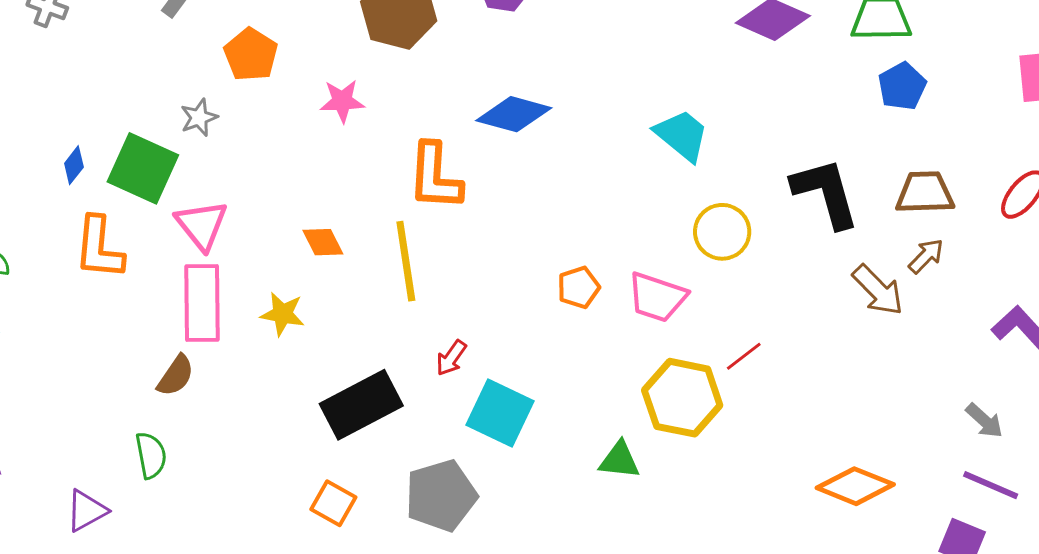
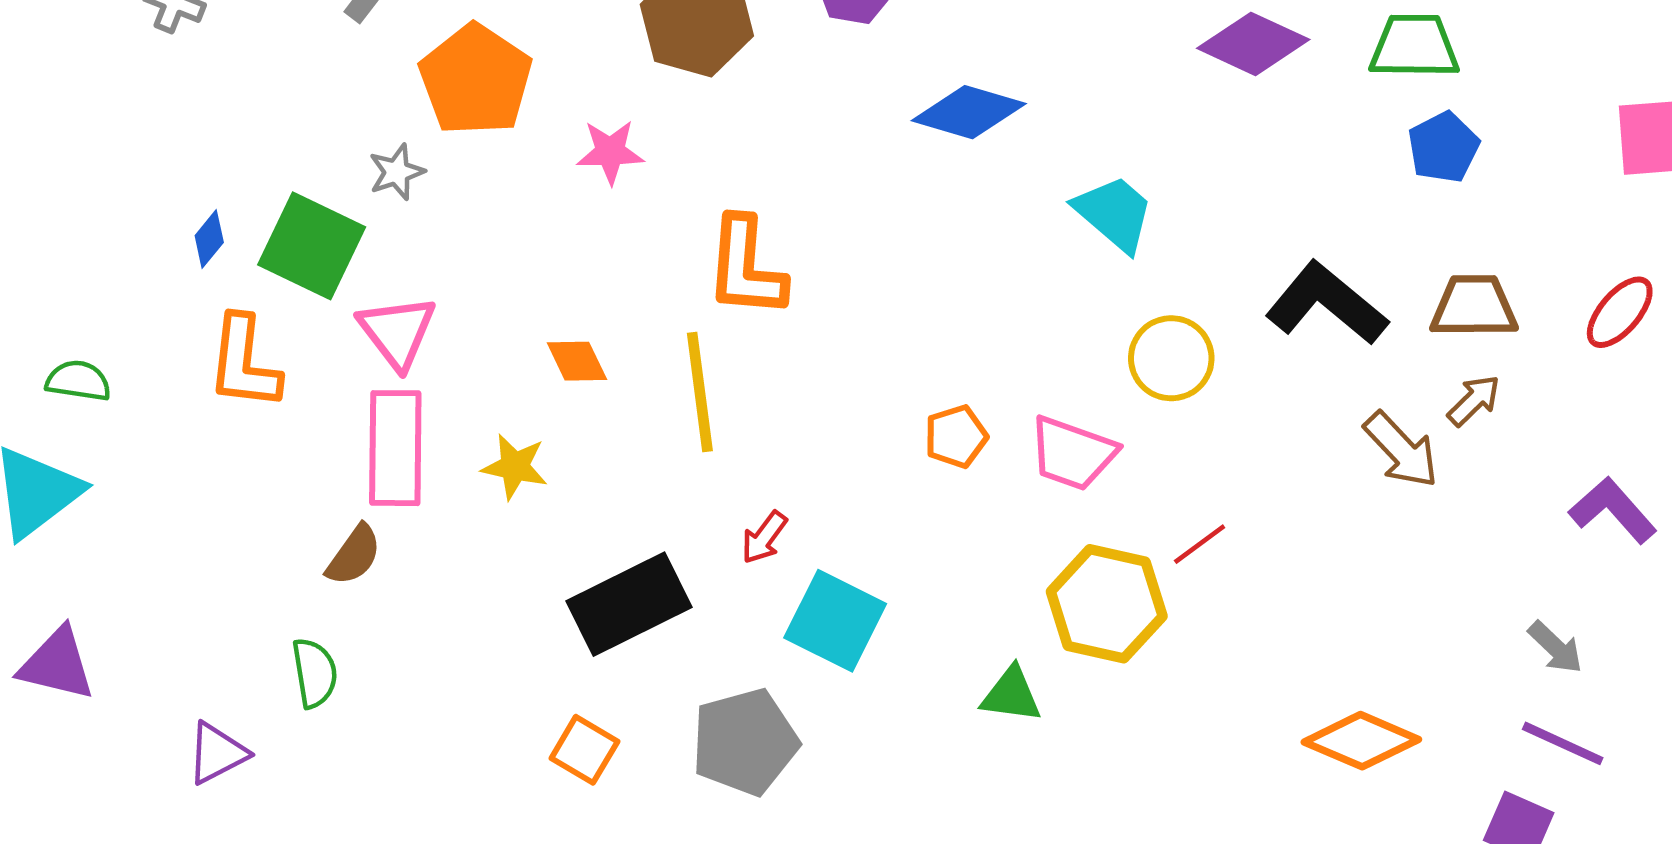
orange pentagon: (251, 55) -> (476, 80), size x1.4
blue diamond: (514, 114) -> (969, 112), moved
black L-shape: (826, 193) -> (1326, 304), turned -36

